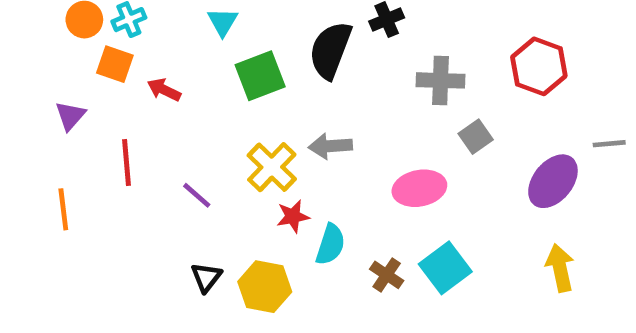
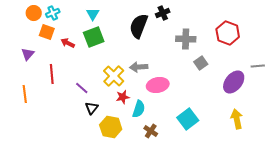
green square: (260, 76) -> (94, 37), moved
pink ellipse: (419, 188) -> (158, 85), moved
brown cross: (387, 275) -> (151, 131), moved
black triangle: (206, 277) -> (92, 108), moved

